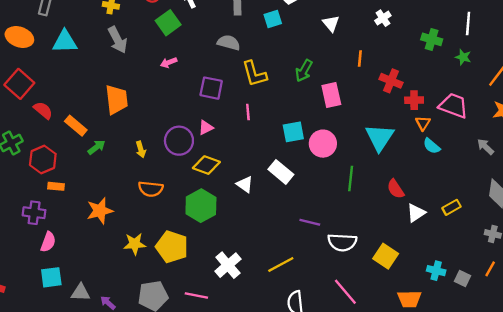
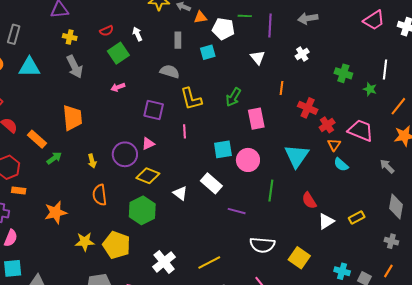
white line: (468, 23) -> (385, 70), moved
red cross: (414, 100) -> (327, 125), turned -35
orange semicircle: (151, 189) -> (100, 195), turned 75
purple line: (310, 222) -> (237, 211), moved

